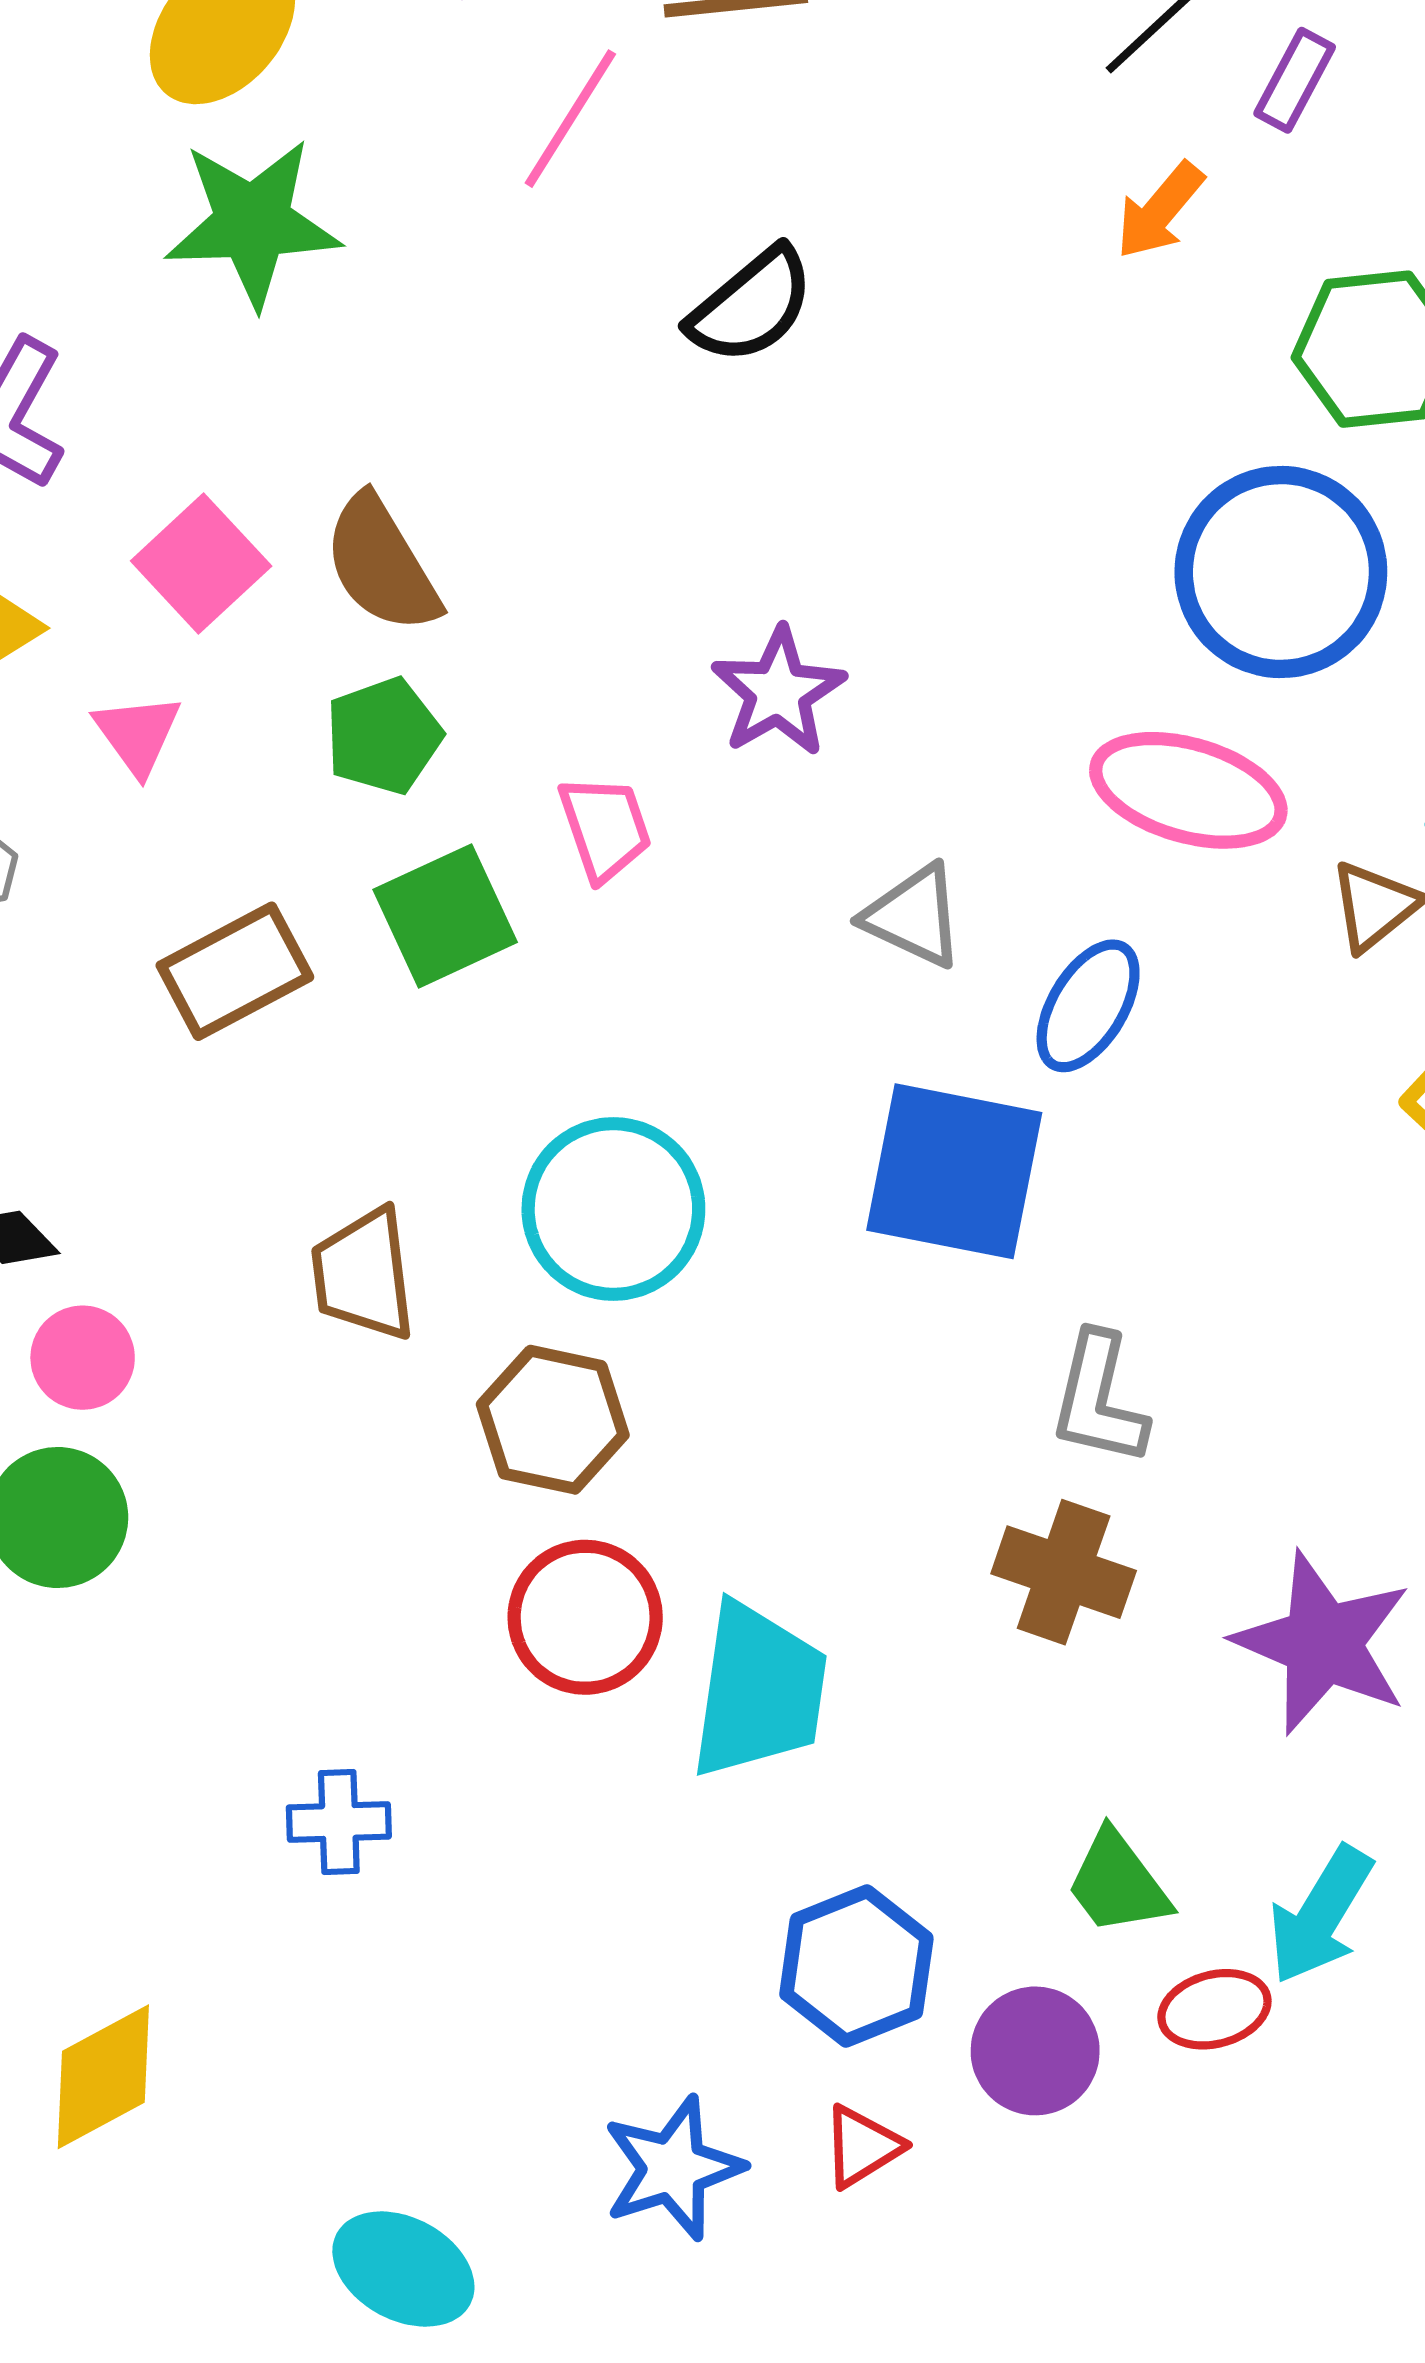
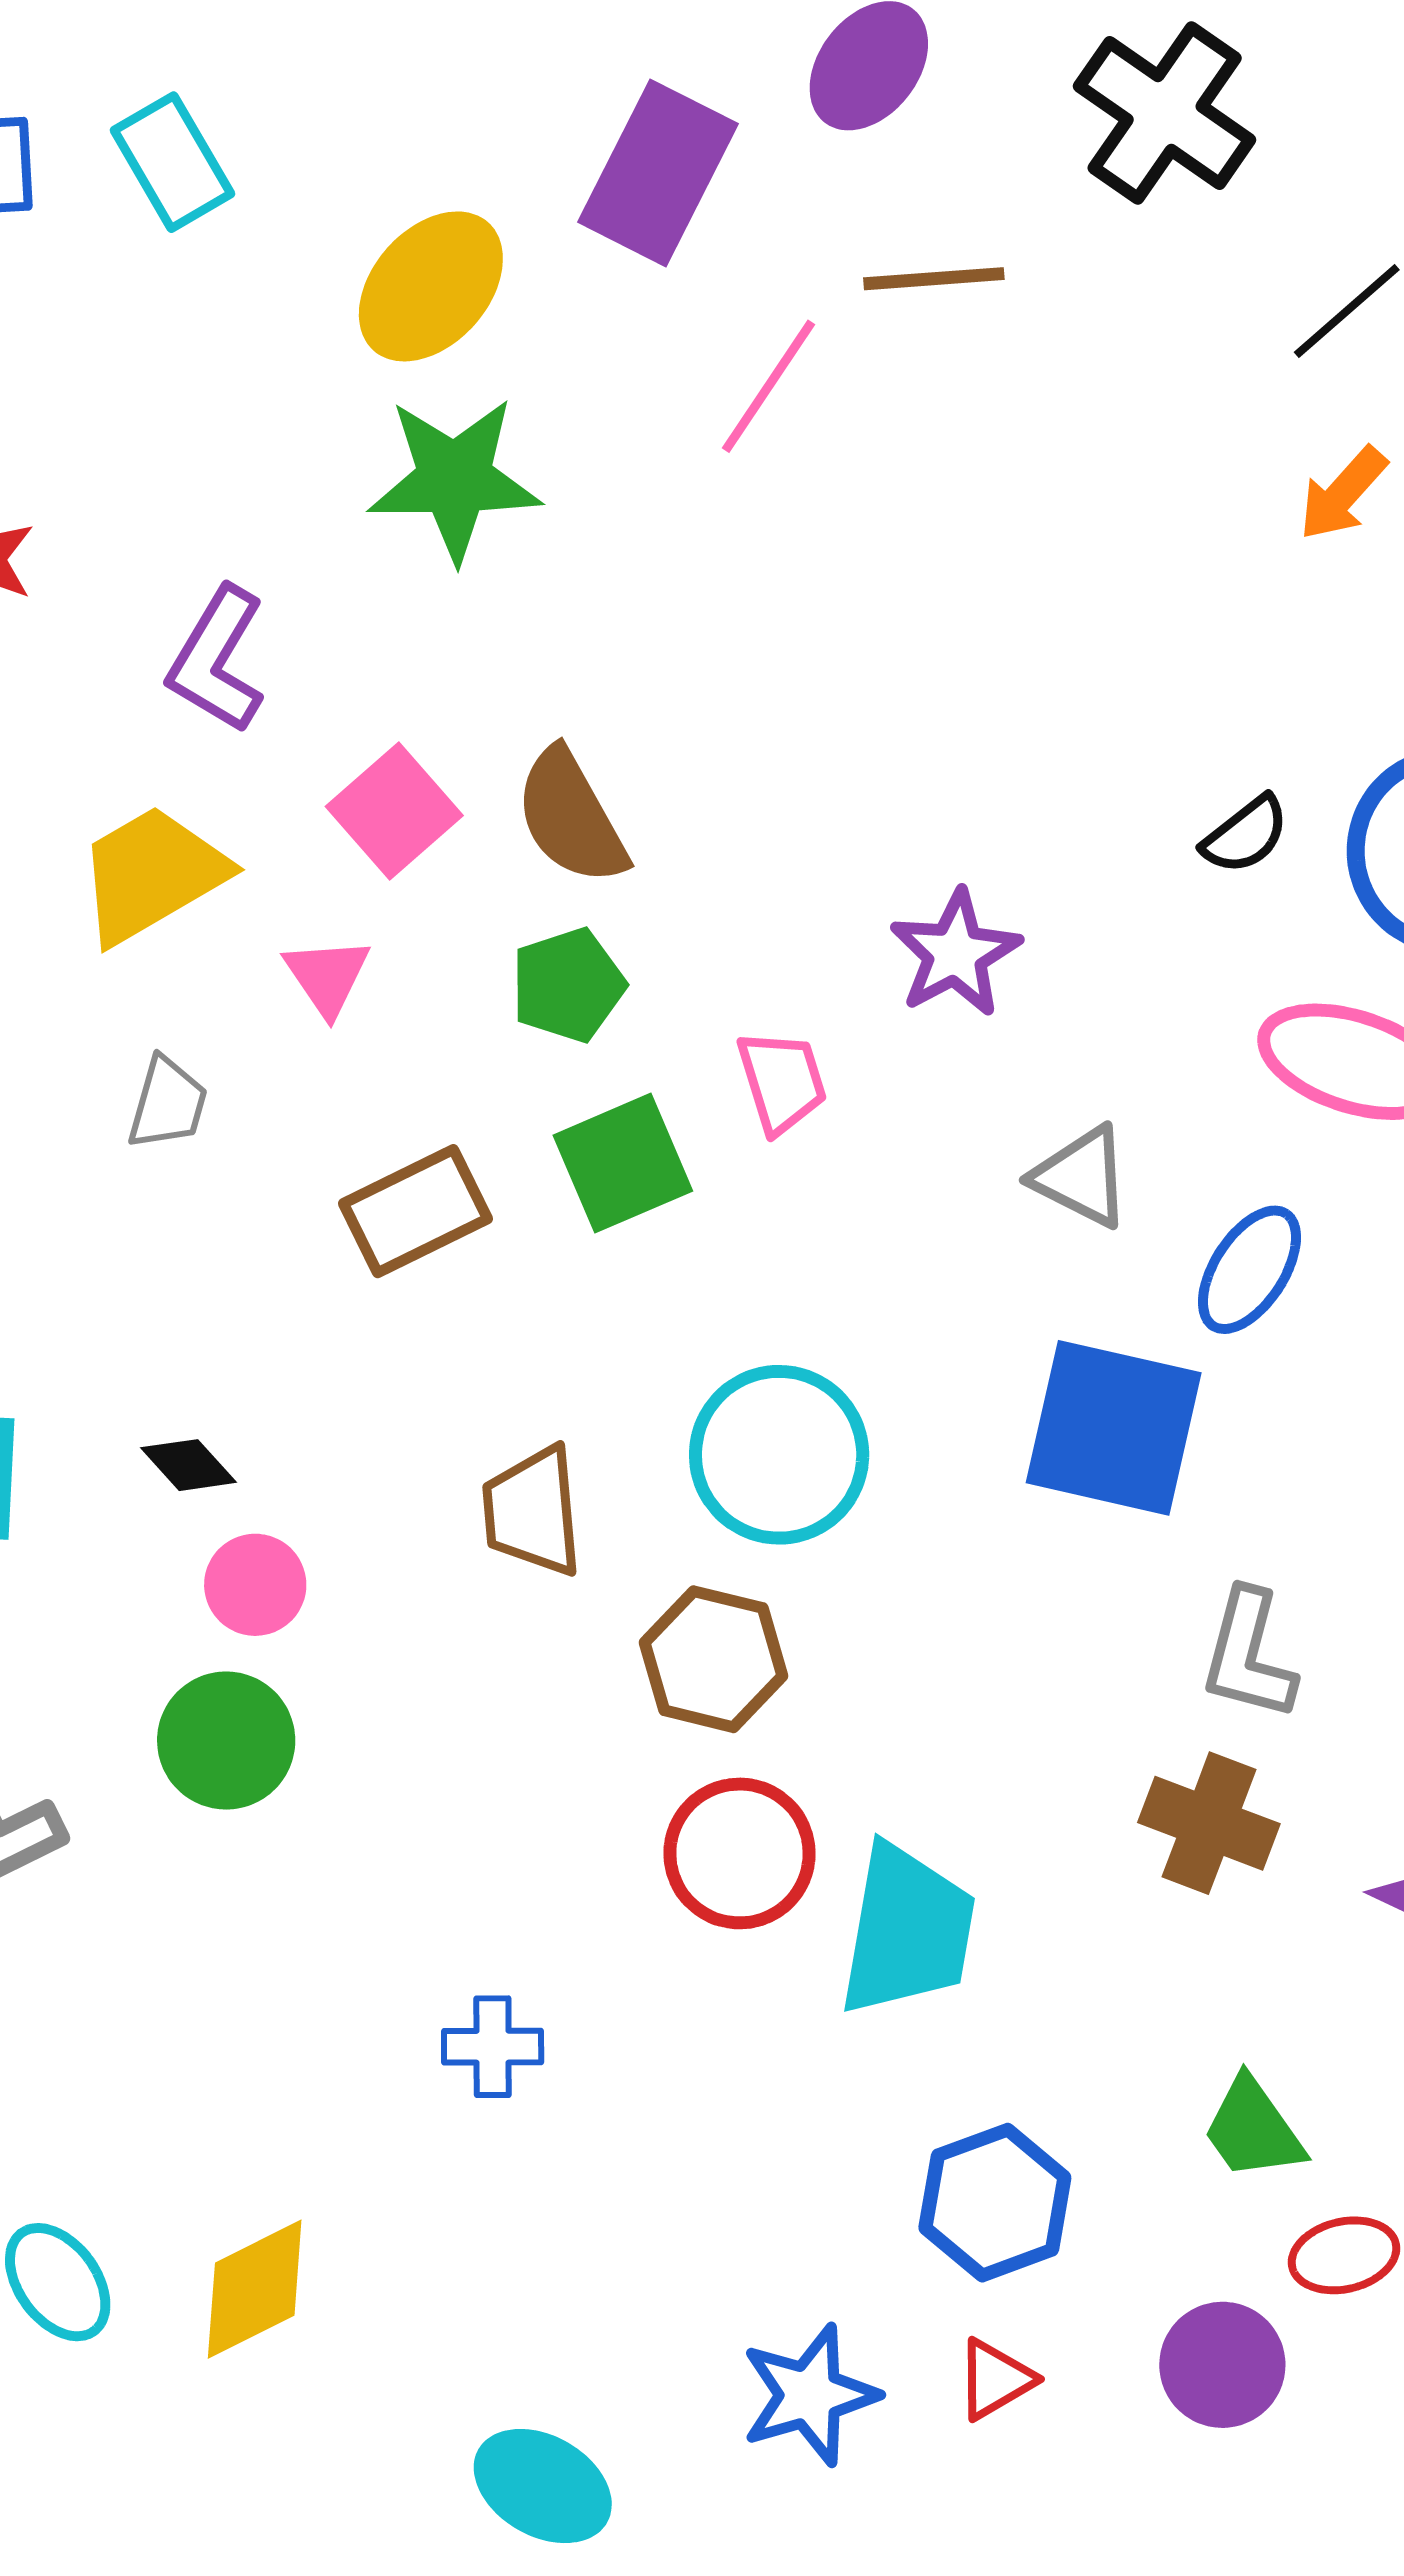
black semicircle: (751, 306) -> (1245, 835), moved, size x0.7
purple circle: (1035, 2051) -> (1222, 2365), moved

